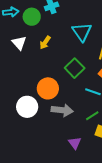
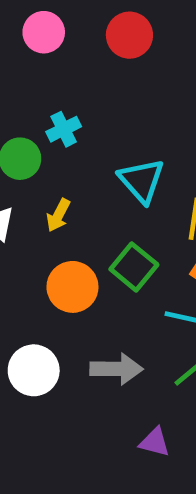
orange circle: (48, 88) -> (72, 287), moved
purple triangle: (75, 143) -> (155, 442), turned -32

